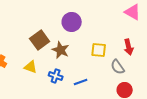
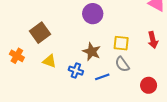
brown square: (40, 40) -> (40, 33), moved
brown star: (61, 50) -> (92, 52), moved
gray semicircle: (118, 67) -> (122, 64), moved

